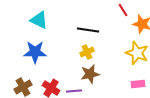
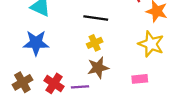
pink rectangle: (138, 84) -> (140, 79), moved

